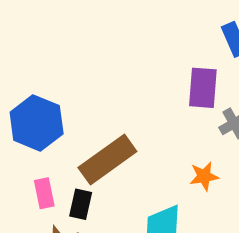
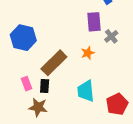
blue hexagon: (37, 123) -> (23, 38), moved
orange star: (204, 176) -> (88, 53), moved

